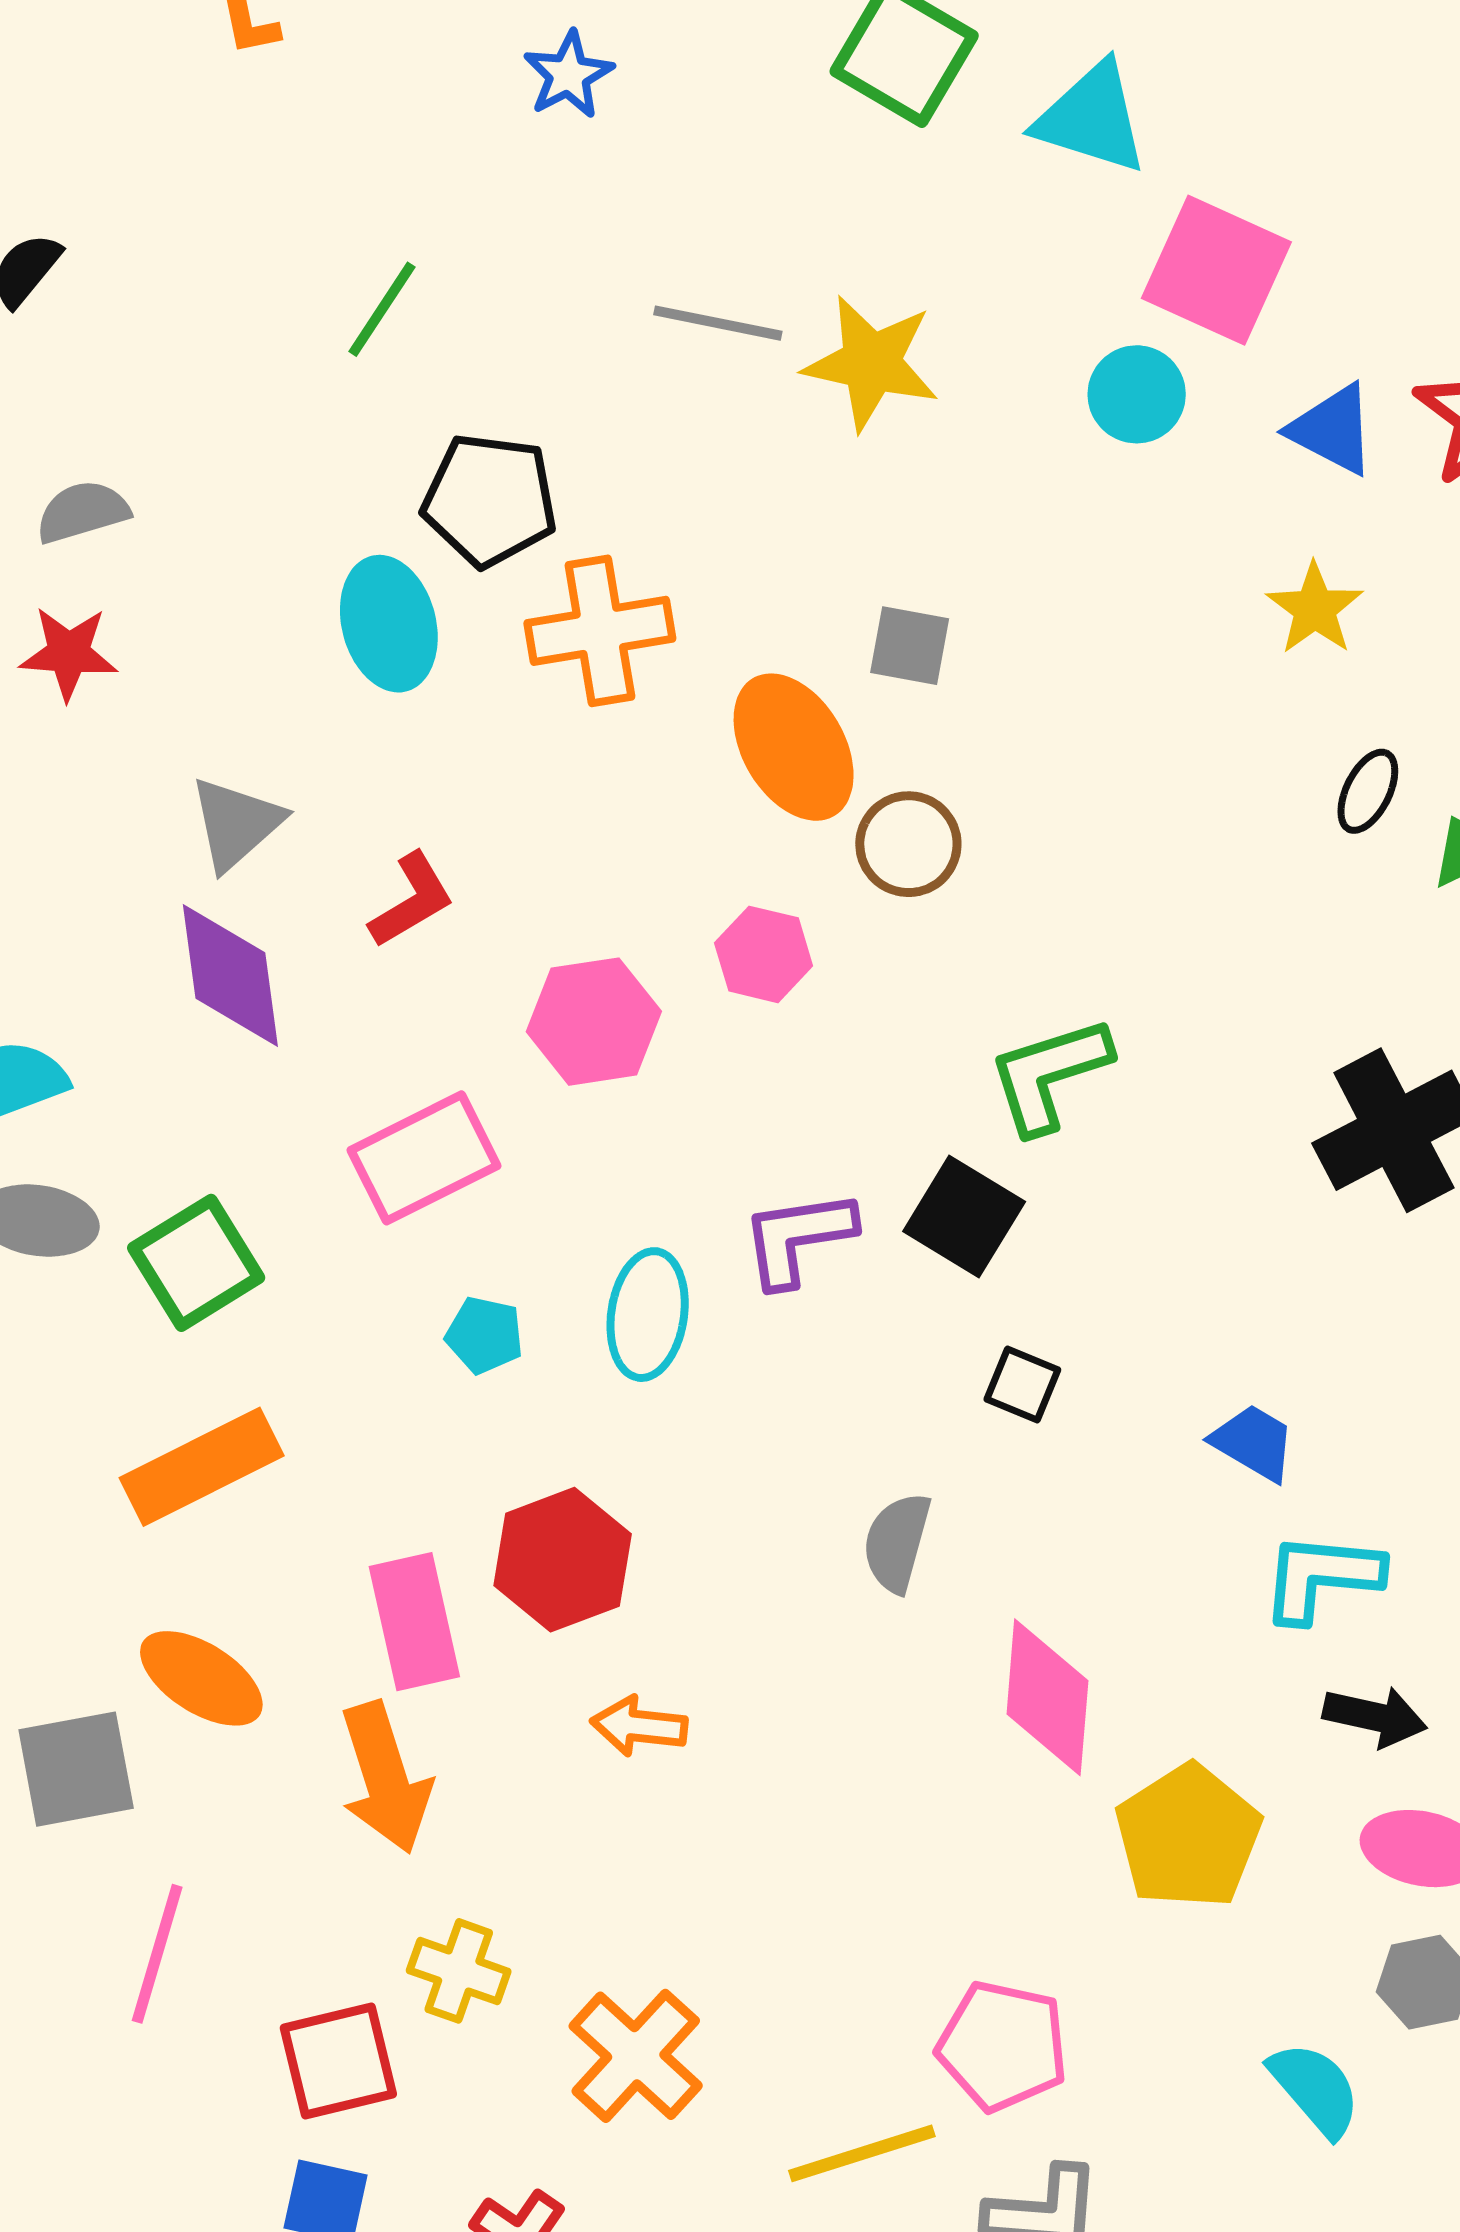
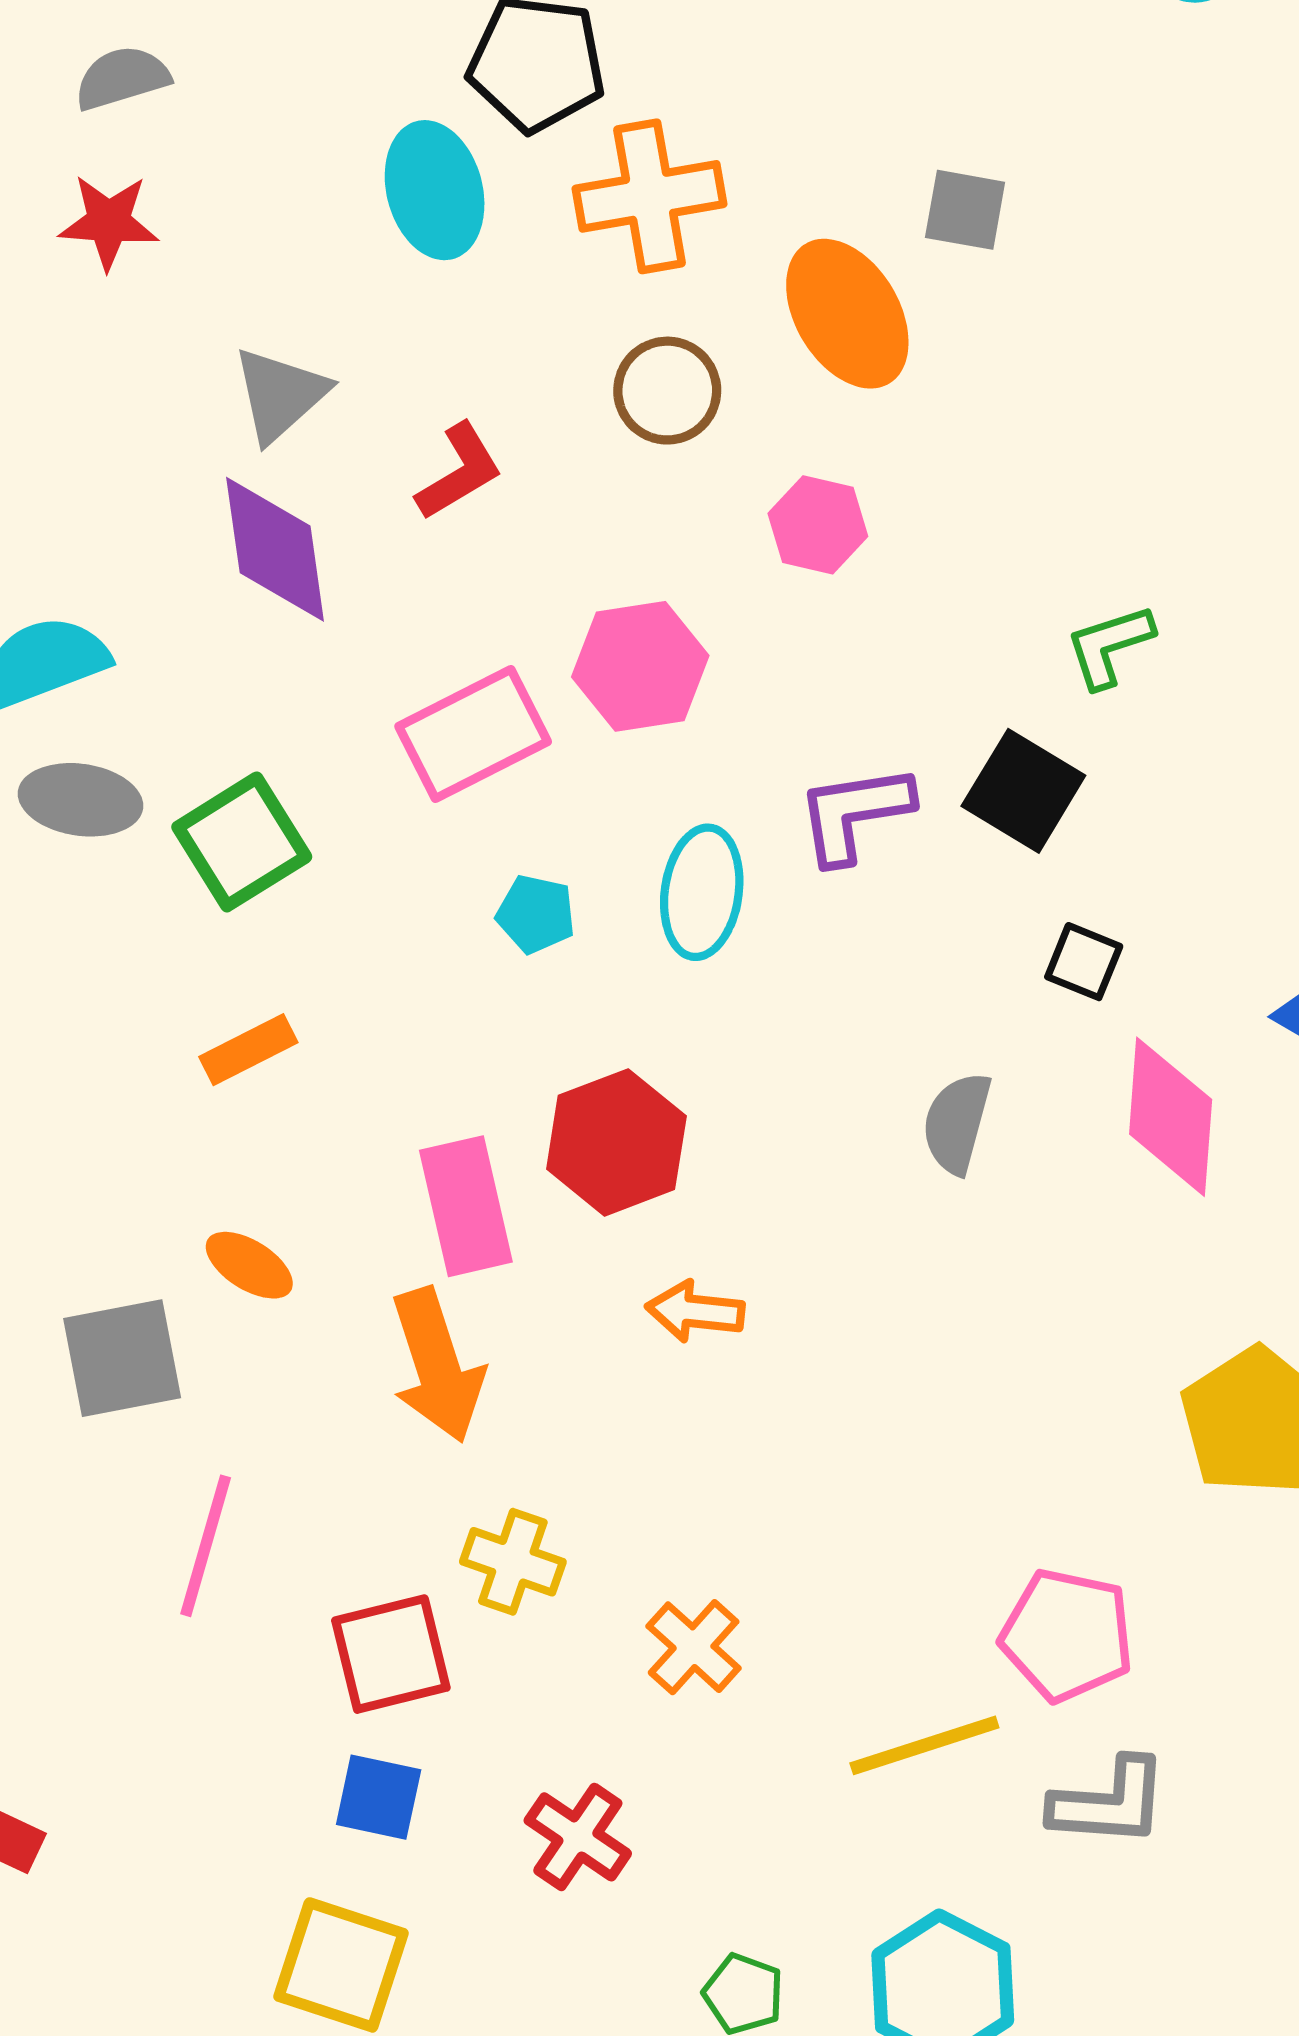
brown circle: (908, 844) -> (667, 391), moved
pink hexagon: (594, 1022) -> (640, 666), moved
green L-shape: (1049, 1075) -> (1109, 646), size x0.7
orange rectangle: (202, 1467) -> (248, 1050), size x0.6
orange ellipse: (201, 1678) -> (249, 1265), size x0.7
pink diamond: (1047, 1697) -> (1171, 1117), moved
orange cross: (636, 2056) -> (694, 1647), size x0.7

